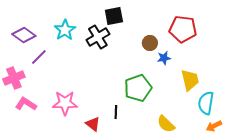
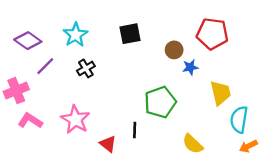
black square: (114, 16) -> (130, 34), moved
black cross: (98, 37) -> (86, 68), moved, size x0.7
pink star: (65, 103) -> (75, 120), turned 30

